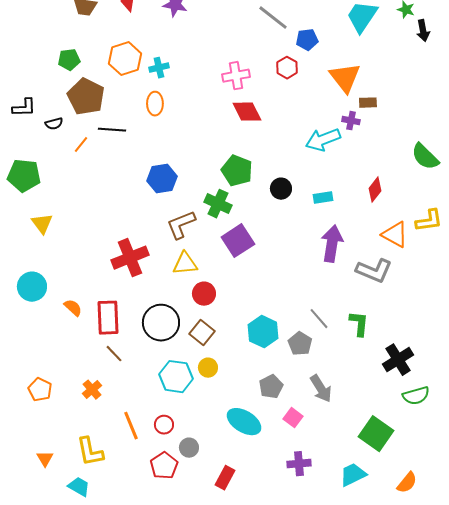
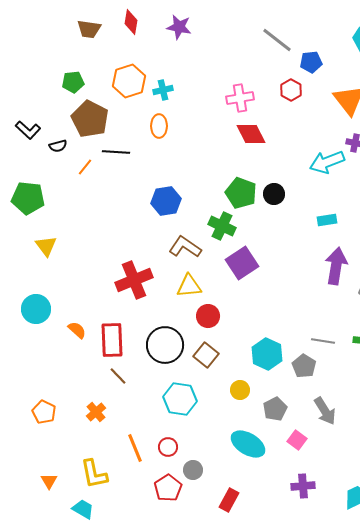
black L-shape: (24, 108) -> (28, 130), turned 45
black circle: (281, 189) -> (274, 194), moved
brown L-shape: (181, 225) -> (185, 247), turned 56
gray line: (319, 319) -> (323, 341), turned -40
yellow circle: (208, 368) -> (240, 390), moved

